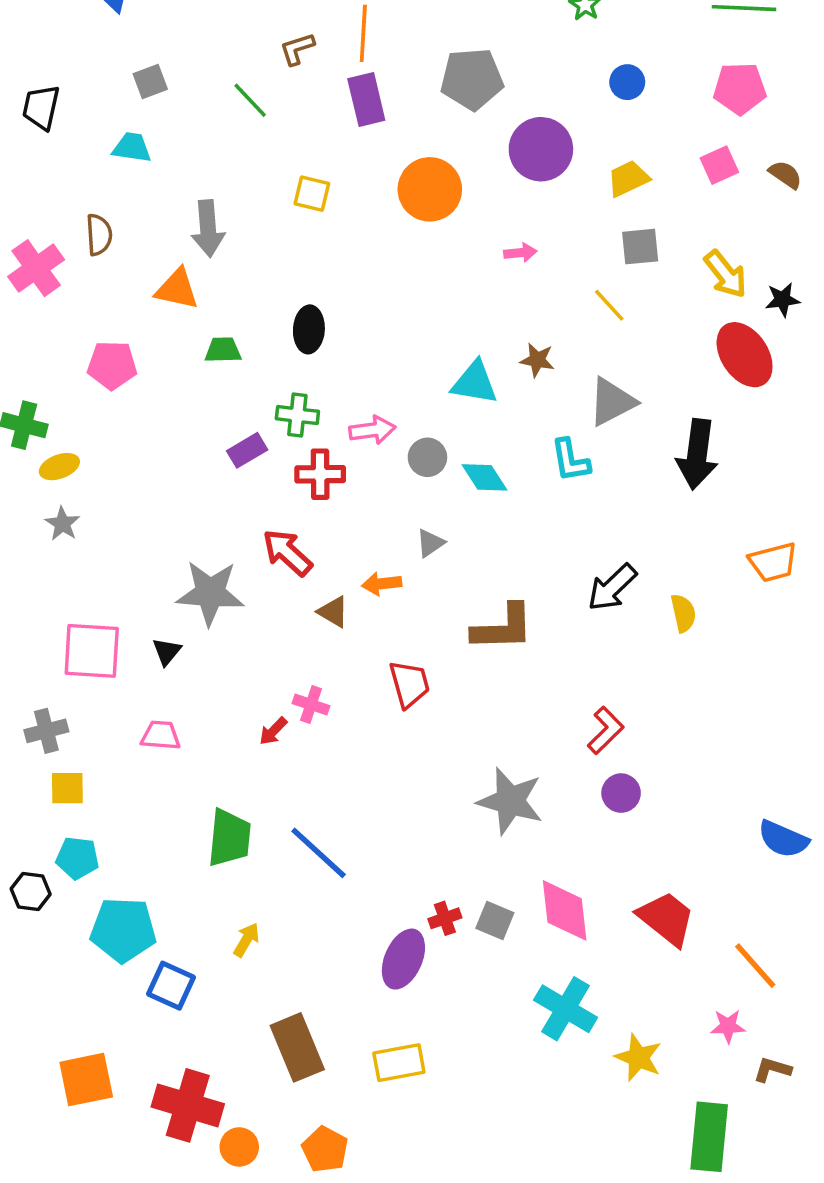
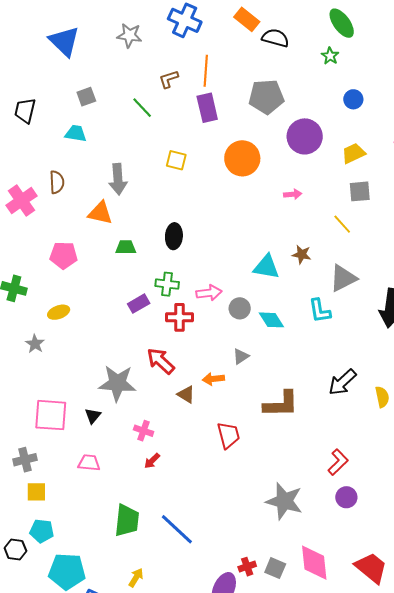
yellow ellipse: (59, 467) -> (59, 312), moved
pink cross: (311, 705) -> (144, 431), moved

